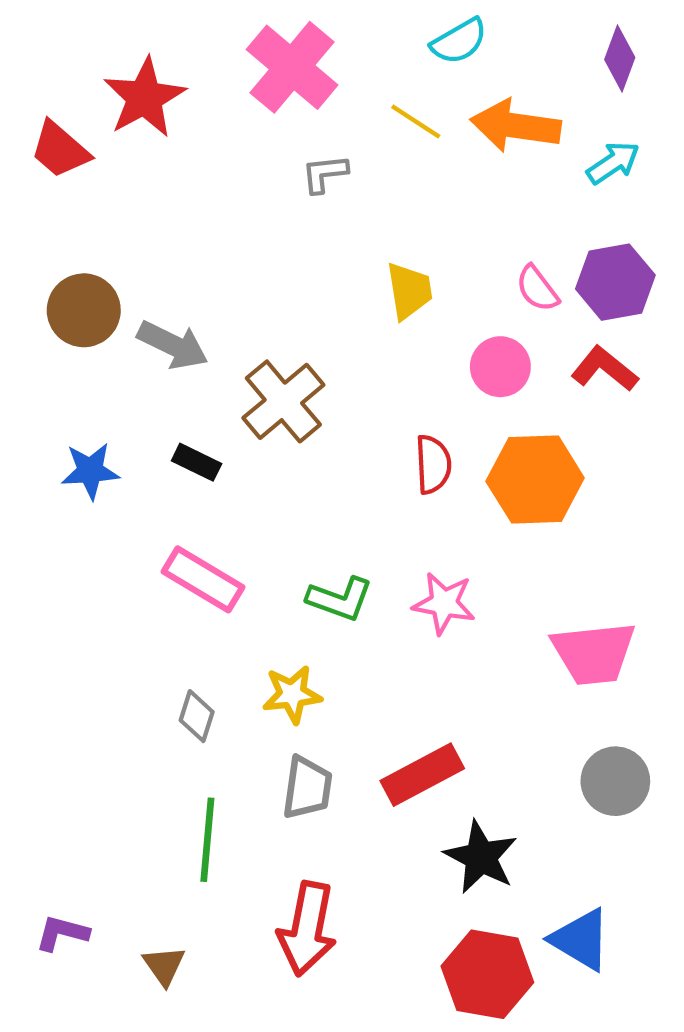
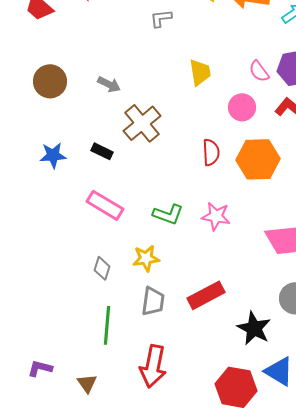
gray arrow: (173, 345) -> (109, 84), moved, size x0.7
black star: (481, 857) -> (254, 328), moved

